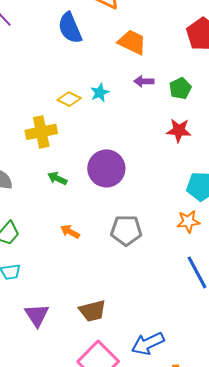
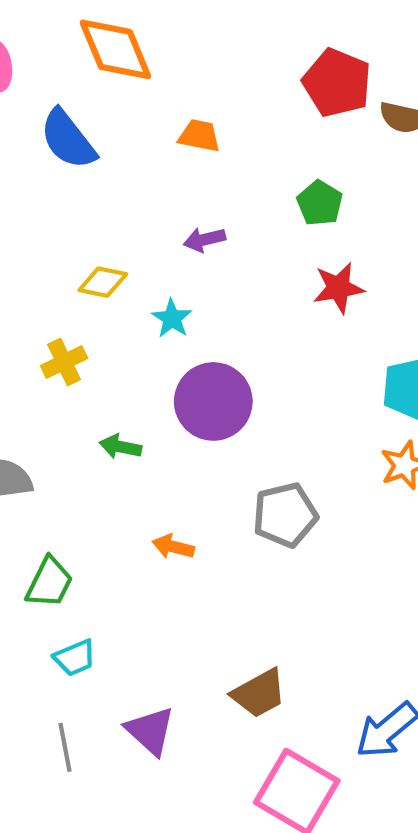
orange trapezoid: (132, 42) -> (199, 136), size x0.7
purple arrow: (144, 81) -> (204, 240), moved
cyan star: (100, 93) -> (172, 318), moved
yellow cross: (41, 132) -> (64, 362), size x0.7

